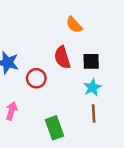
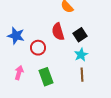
black square: (91, 61) -> (80, 35), turned -32
green rectangle: (55, 128) -> (46, 77), moved

